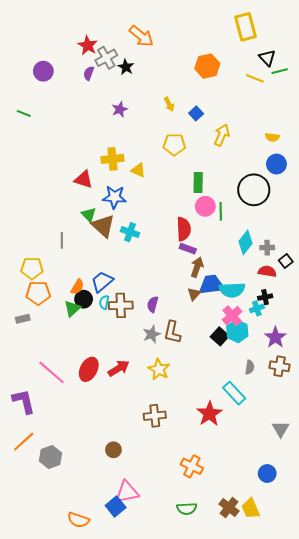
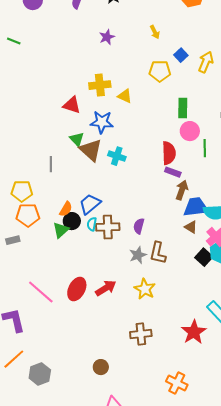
blue square: (196, 113) -> (181, 55), moved
green line: (221, 211) -> (205, 148), moved
brown triangle: (194, 294) -> (191, 227), moved, turned -40

